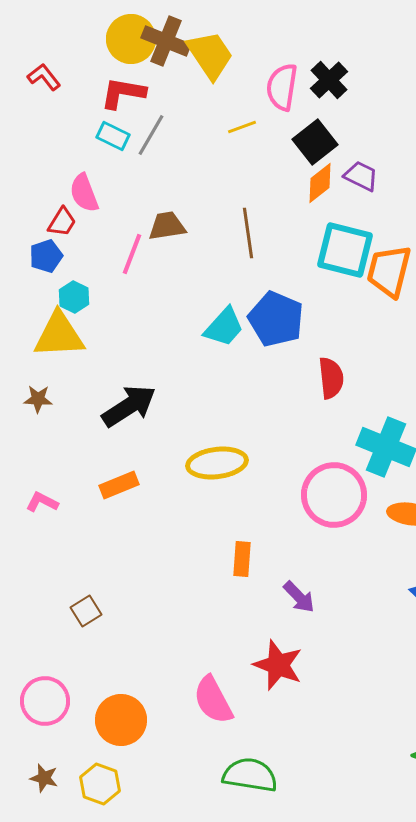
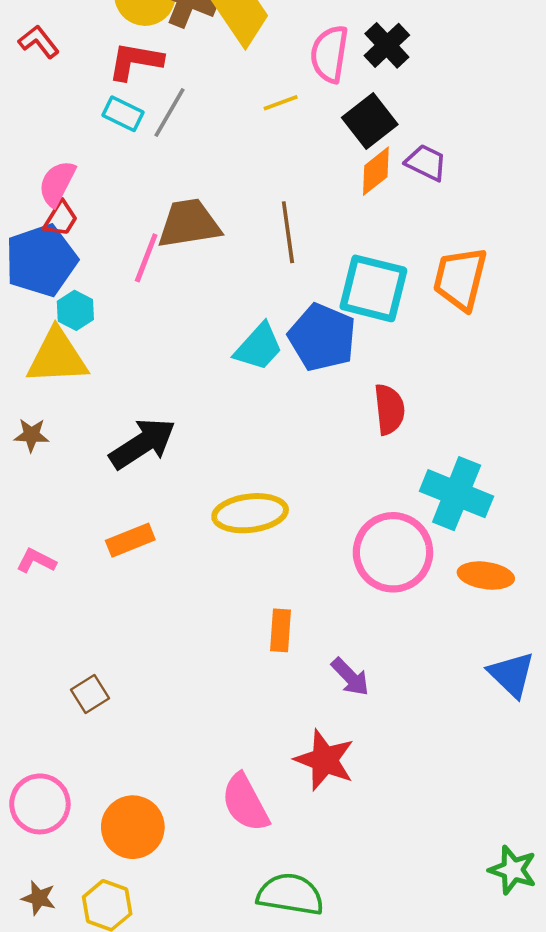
pink semicircle: (84, 193) -> (57, 183), moved, turned 48
brown trapezoid: (167, 226) -> (189, 224), size x1.4
cyan square: (345, 250) -> (373, 288), moved
blue pentagon: (46, 256) -> (41, 260), size x1.8

